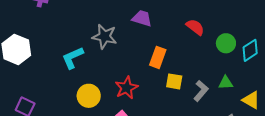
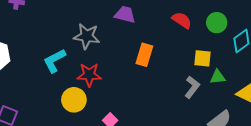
green circle: (226, 43) -> (217, 23), moved
yellow square: (174, 81) -> (202, 58), moved
red star: (126, 88) -> (89, 75), moved, turned 30

